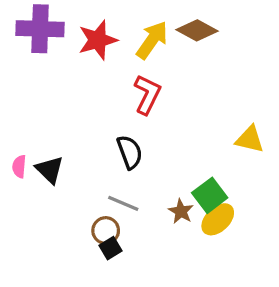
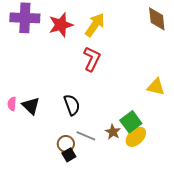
brown diamond: (197, 30) -> (157, 19), moved, turned 55
black semicircle: (130, 152) -> (72, 105), moved
gray line: (123, 203) -> (86, 136), moved

